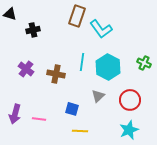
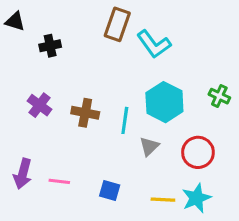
cyan line: (82, 62) -> (125, 120), moved
blue square: (72, 109) -> (110, 190), moved
yellow line: (80, 131) -> (163, 200), moved

